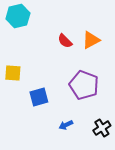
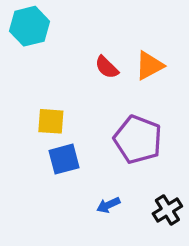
yellow square: (13, 73) -> (51, 121), moved

